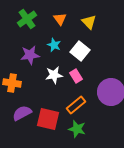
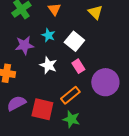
yellow triangle: (89, 22) -> (95, 12), moved
white star: (54, 75) -> (48, 65), turned 30
pink rectangle: (76, 76) -> (78, 66), moved

